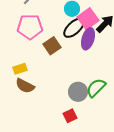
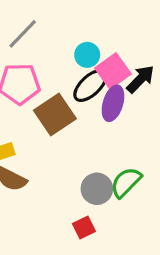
brown square: (52, 46) -> (55, 115), size x1.4

